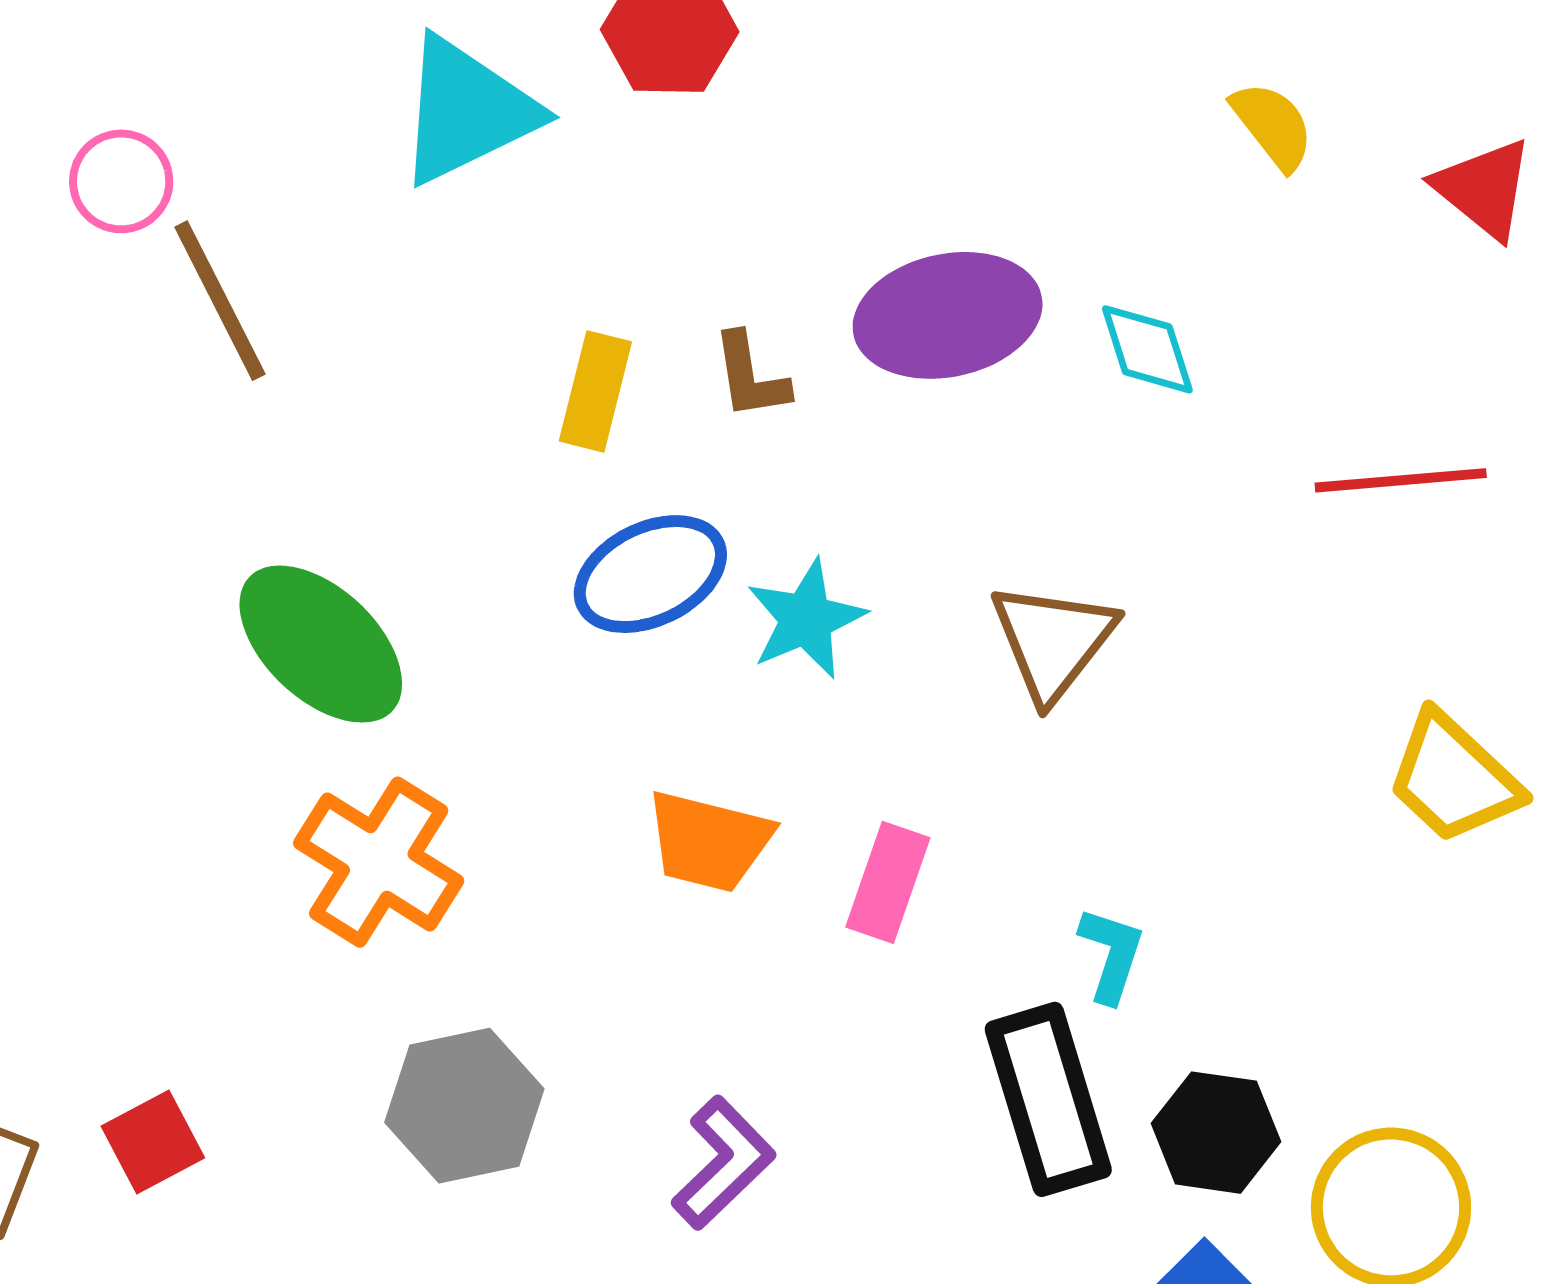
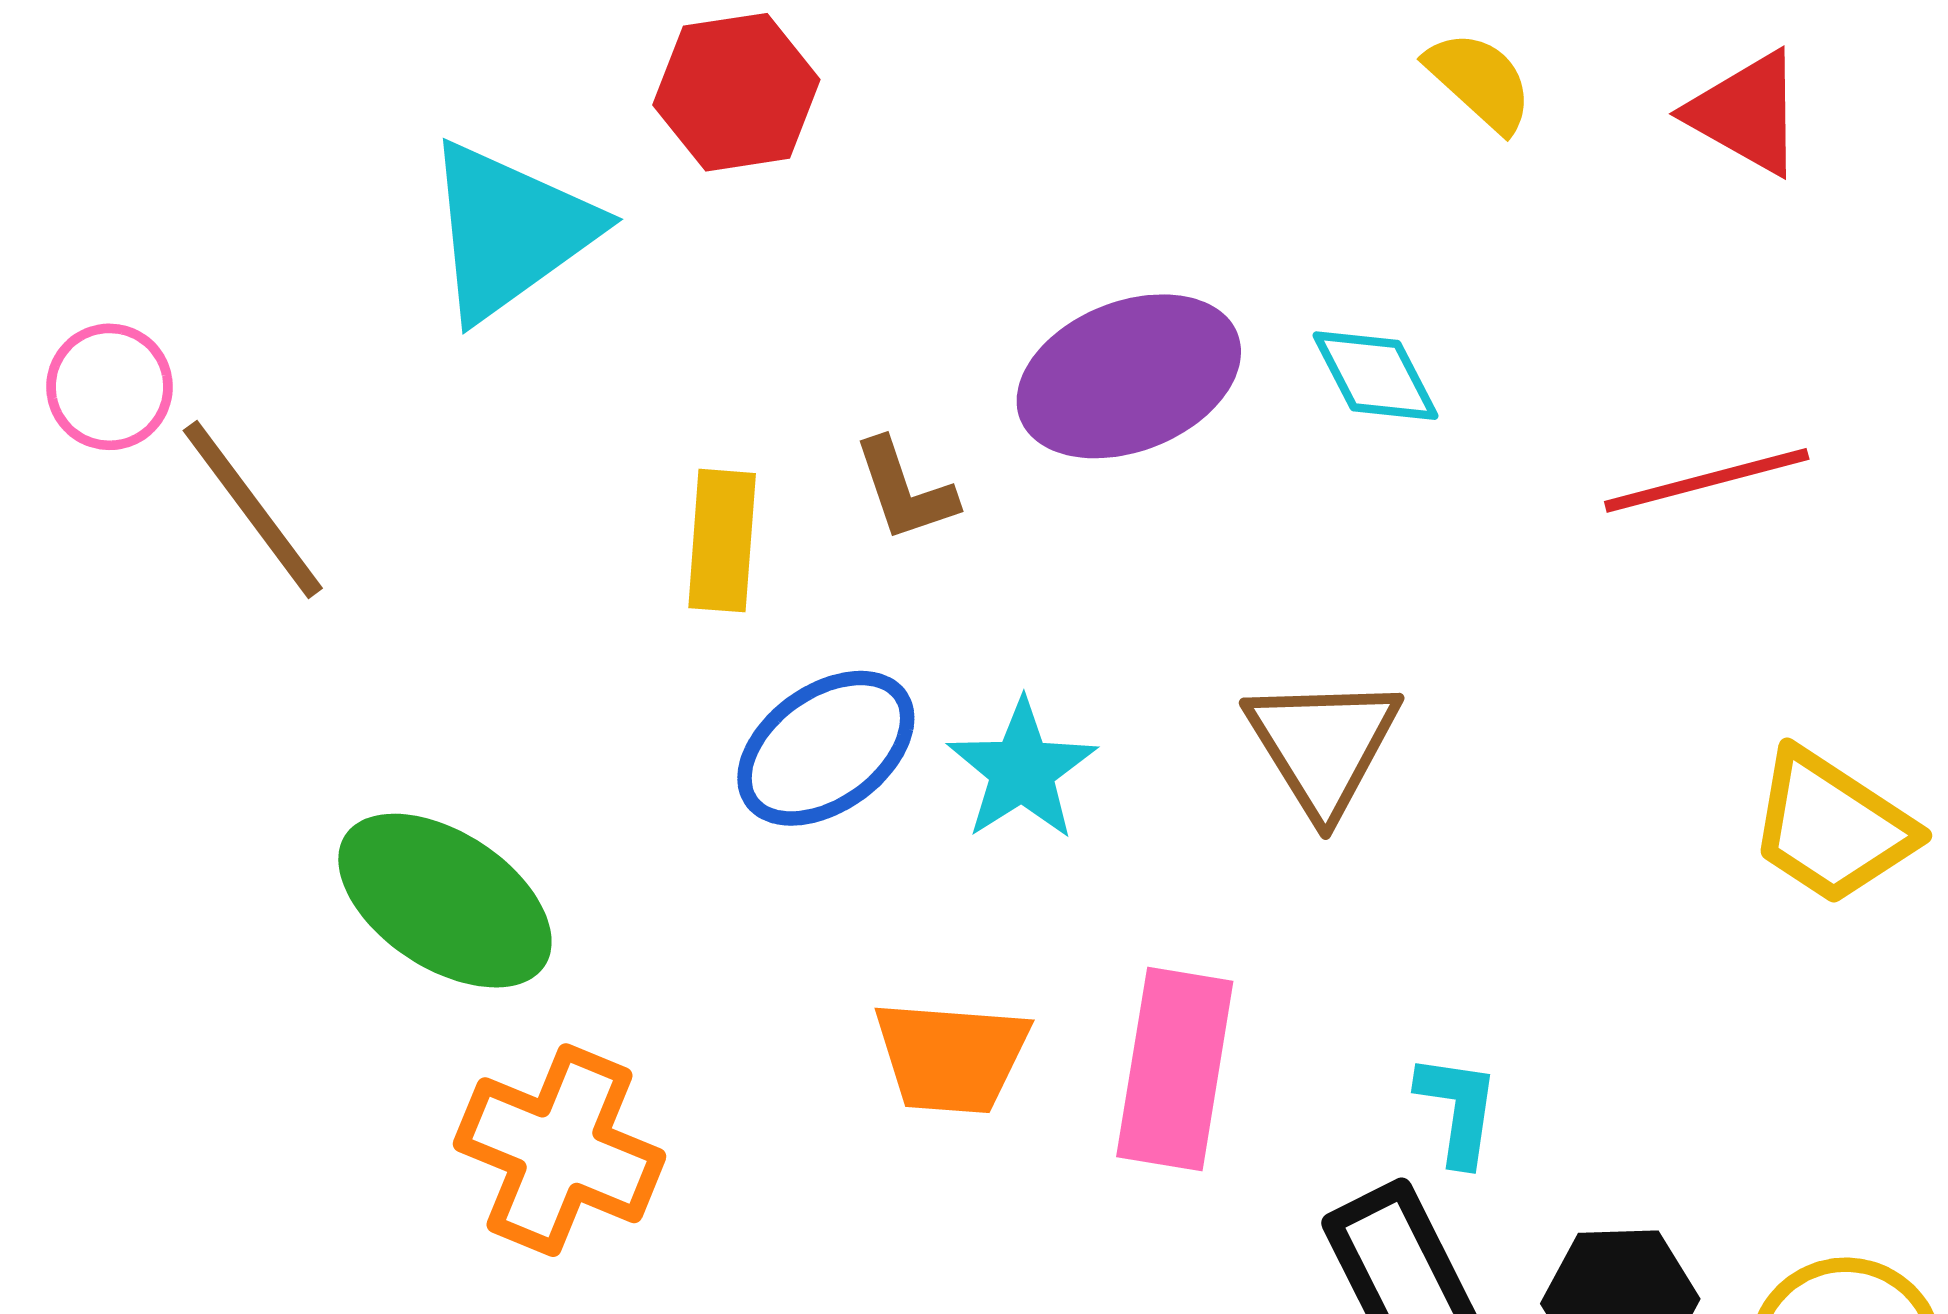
pink rectangle: (888, 882) -> (1175, 1069), size x1.4

